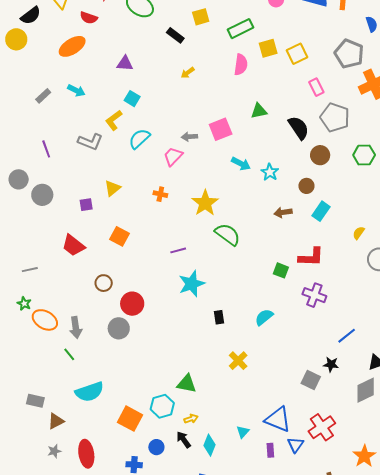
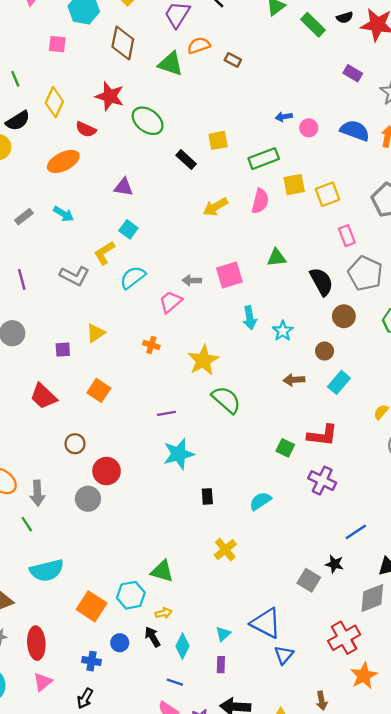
yellow arrow: (188, 73) -> (215, 207), moved, size x1.5
cyan arrow: (241, 164) -> (250, 318), turned 48
red cross: (322, 427) -> (344, 638), moved
purple rectangle: (270, 450) -> (221, 665), moved

